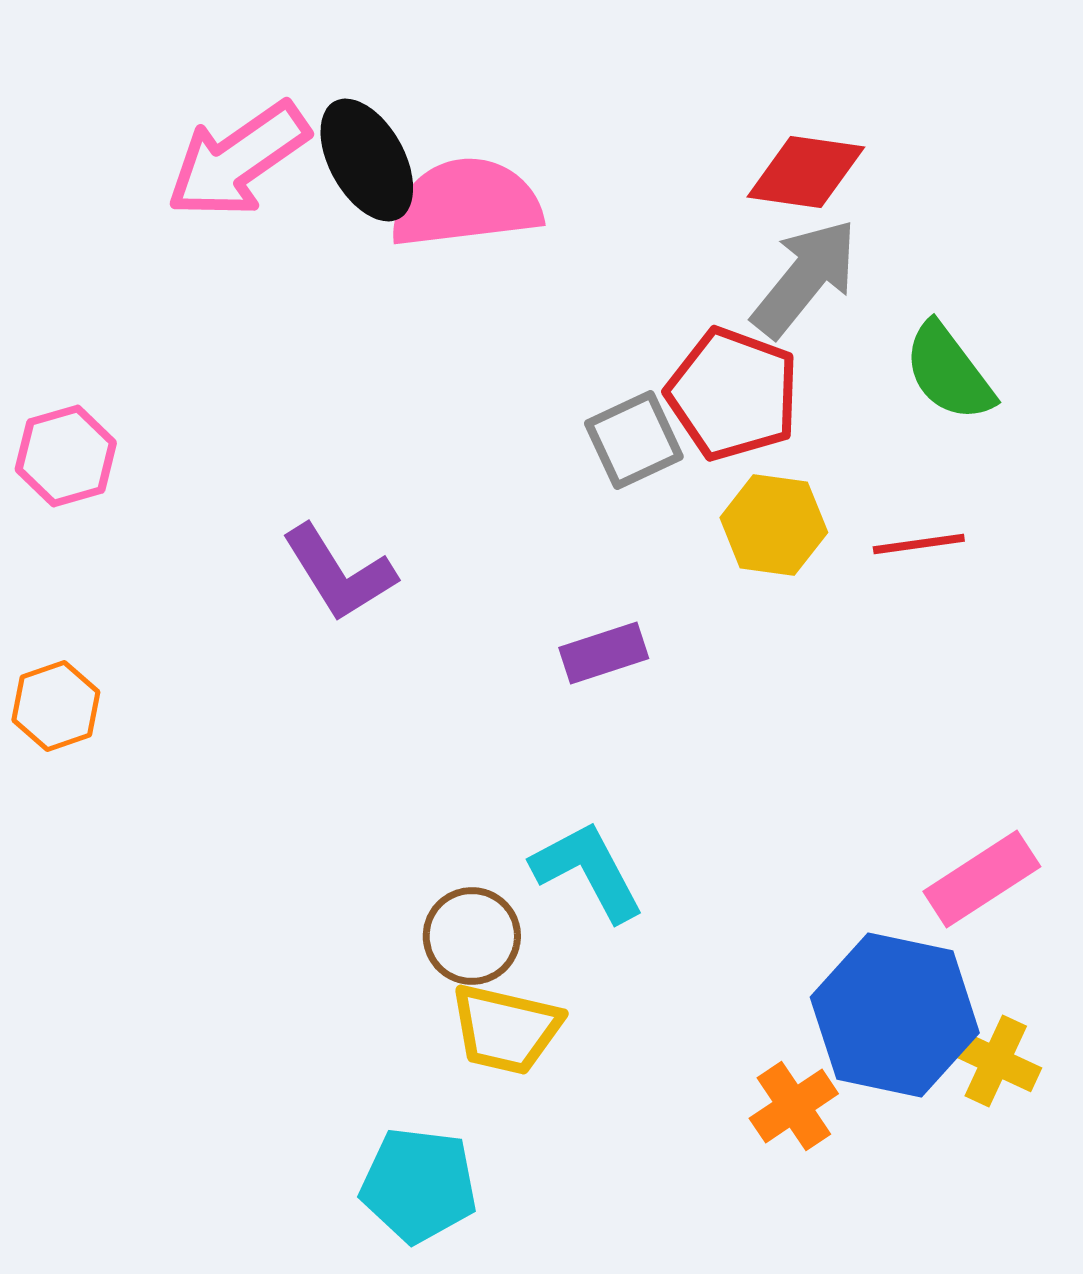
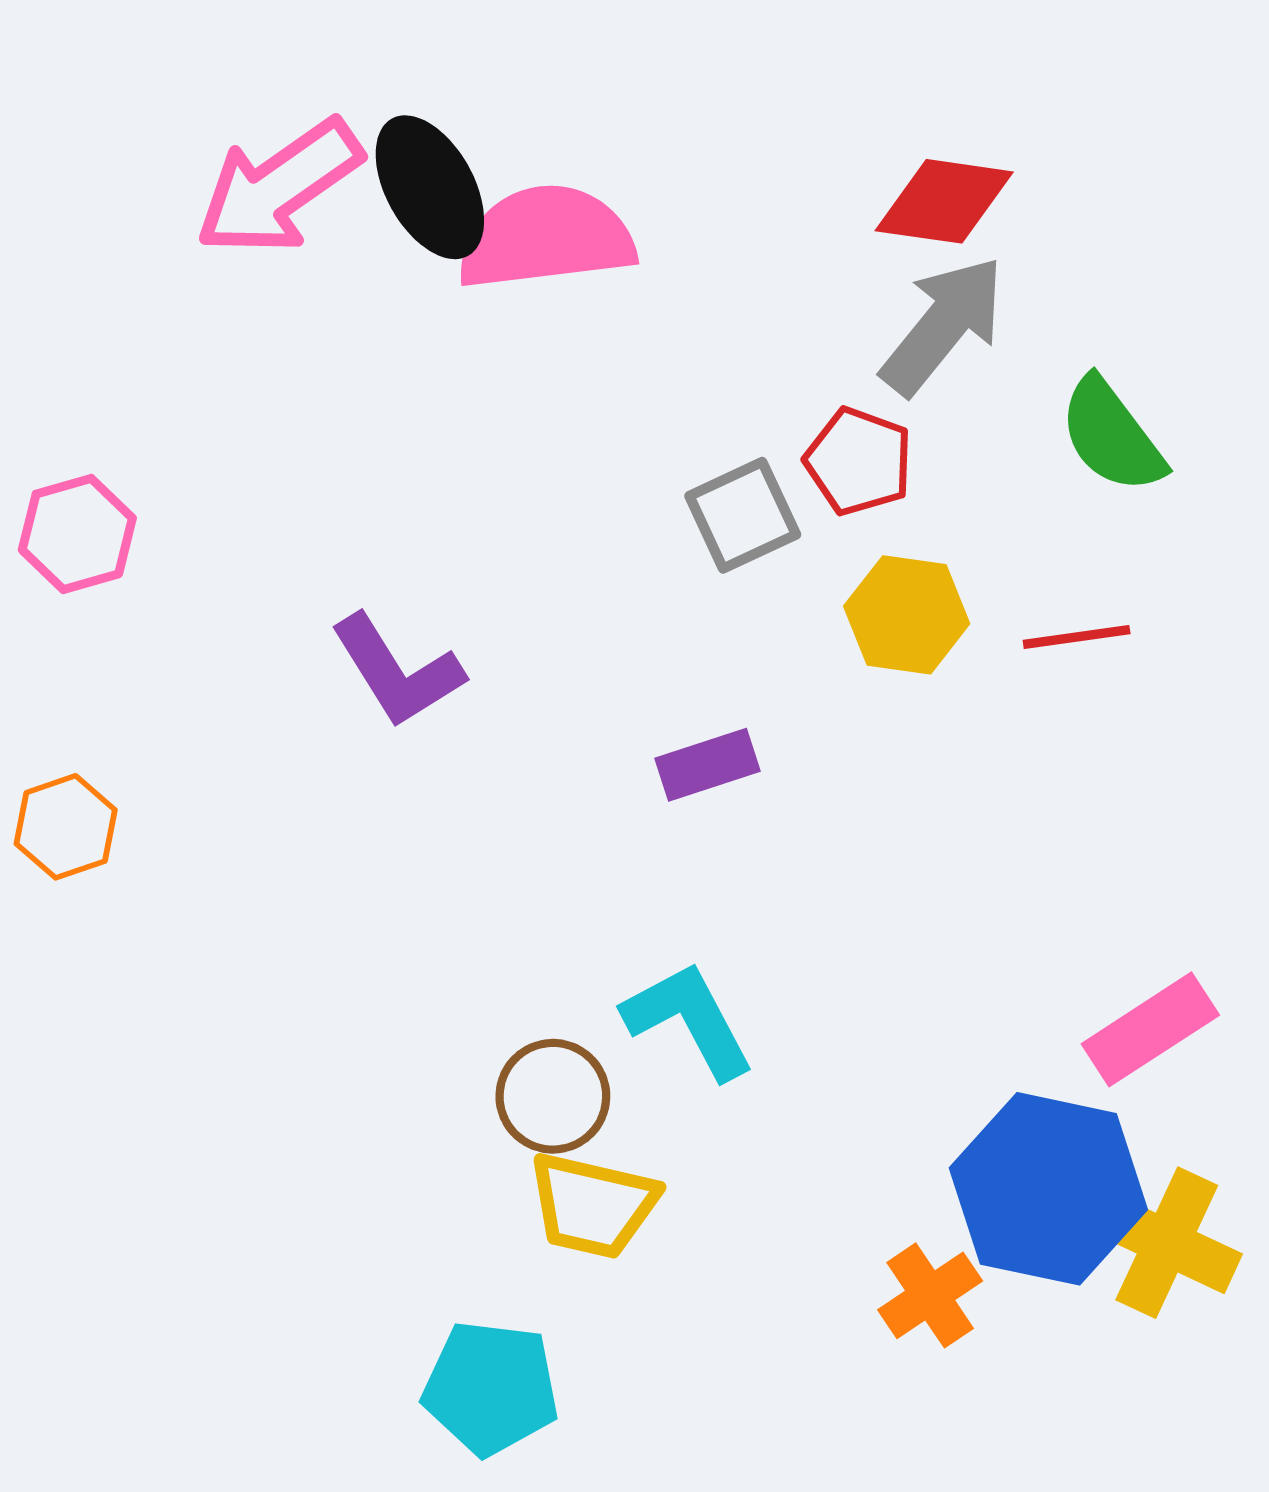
red pentagon: (733, 394) -> (859, 461), size x0.7
yellow cross: (996, 1061) -> (1167, 1243), size x1.4

